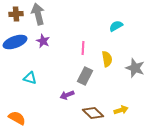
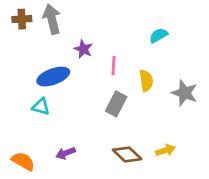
purple star: (43, 41) -> (83, 49), moved
blue ellipse: (15, 42) -> (53, 77), moved
purple arrow: (67, 95) -> (66, 153), moved

